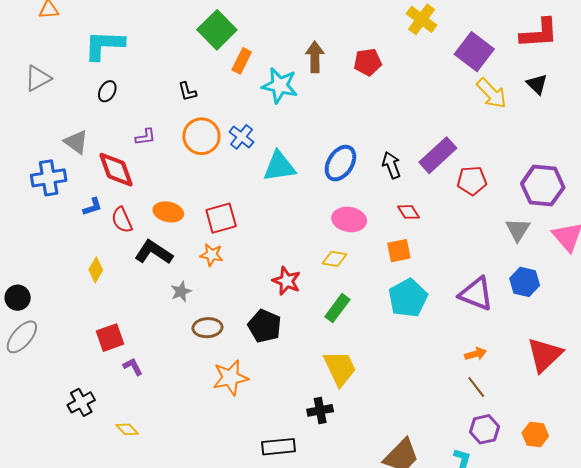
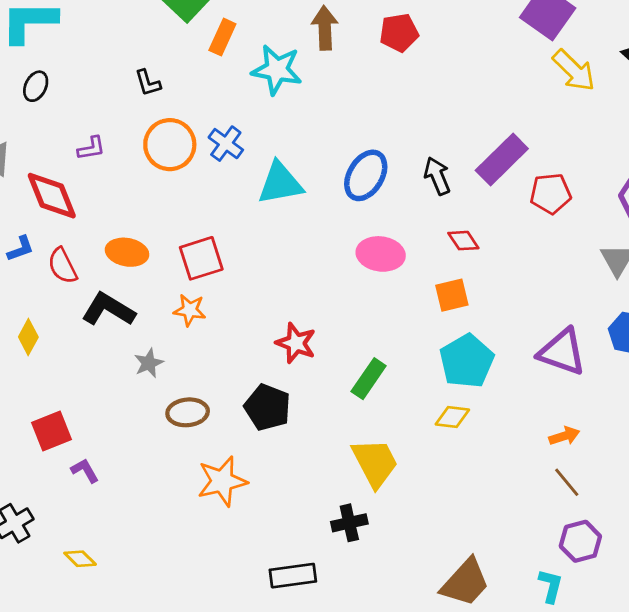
yellow diamond: (334, 259) -> (452, 417), moved

